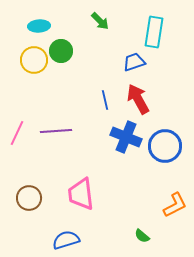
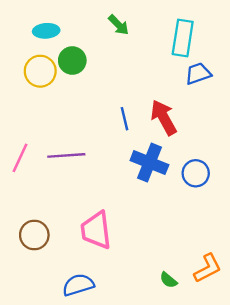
blue trapezoid: (134, 62) -> (198, 74), moved
blue circle: (165, 146) -> (196, 173), size x0.7
orange L-shape: (175, 205) -> (208, 268), moved

